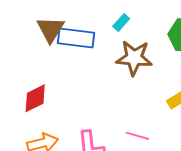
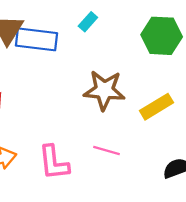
brown star: (134, 58) -> (104, 90), moved

